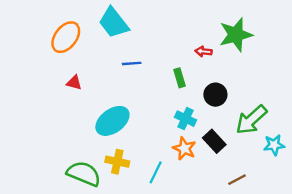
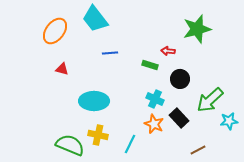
red arrow: (203, 51) -> (168, 51), moved
green rectangle: (180, 78) -> (150, 65), turned -56
cyan ellipse: (112, 121) -> (94, 101), turned 36

